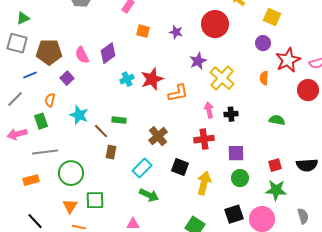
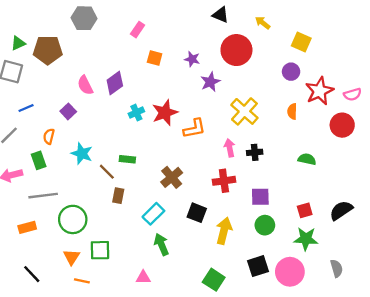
brown pentagon: (49, 52) -> (48, 50), moved
purple star: (198, 61) -> (210, 82), moved
black semicircle: (307, 165) -> (341, 210), turned 150
green arrow: (149, 195) -> (161, 244), turned -138

